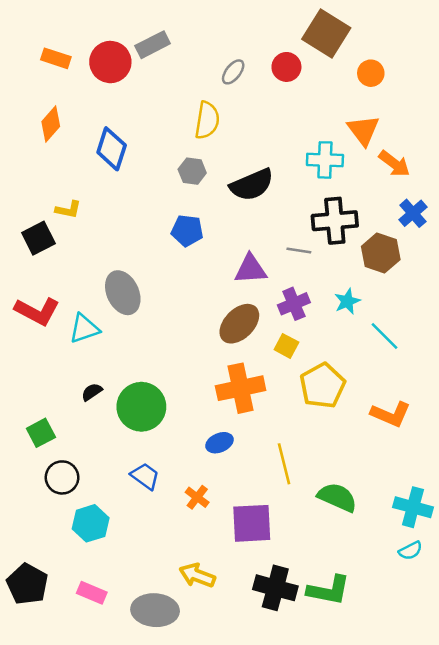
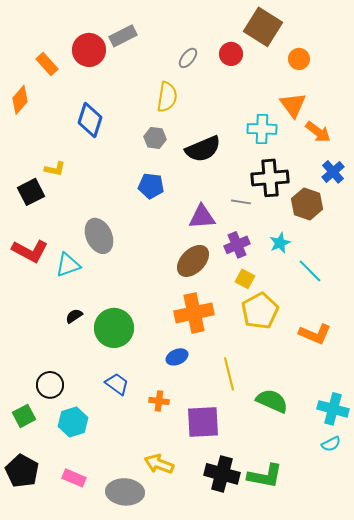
orange rectangle: (56, 58) -> (47, 64), moved, turned 30
orange diamond: (51, 124) -> (20, 100), moved
yellow square: (286, 346) -> (245, 279), moved
green square: (41, 433) -> (24, 416), moved
orange cross: (197, 497) -> (159, 401), turned -30

